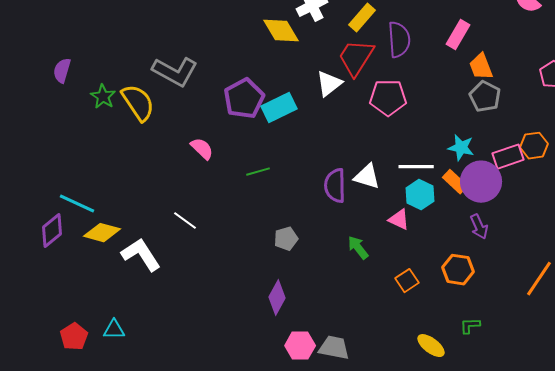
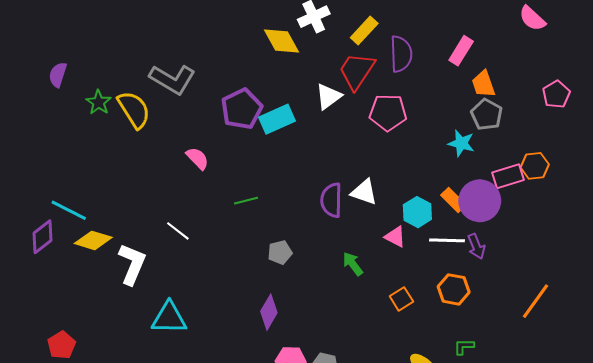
cyan star: (461, 148) -> (461, 143), moved
white line: (416, 167) -> (447, 240), moved
green line: (258, 172) -> (246, 201), moved
white L-shape: (141, 255) -> (132, 264), turned 54
cyan triangle: (114, 330) -> (169, 318), moved, size x1.6

